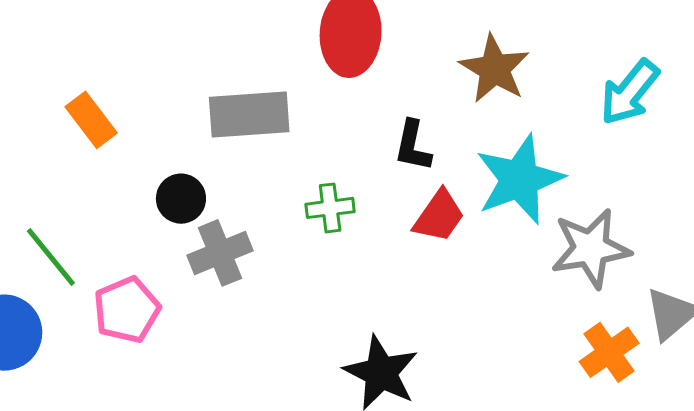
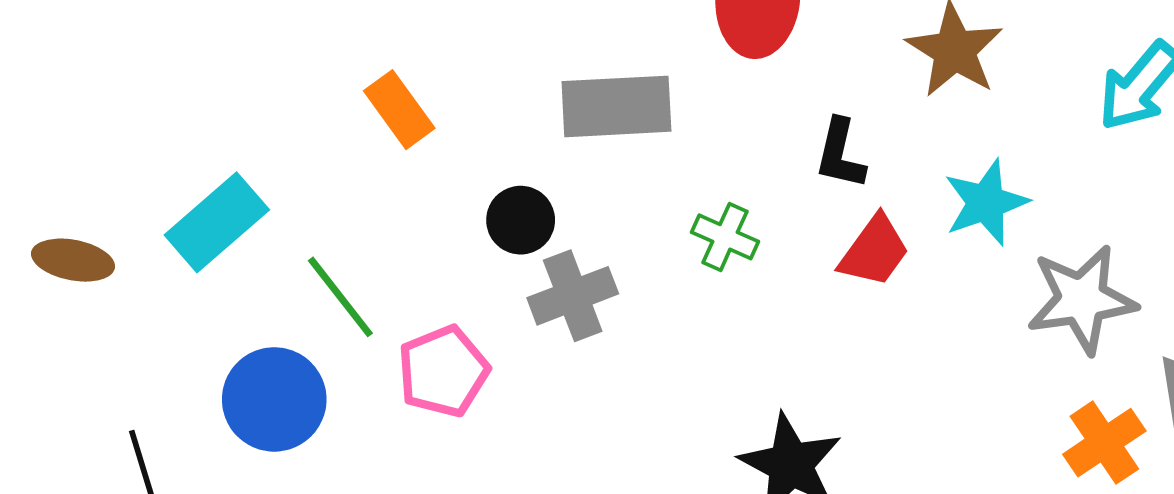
cyan star: (519, 179) -> (986, 203), size x0.7
green cross: (330, 208) -> (725, 237), turned 30

